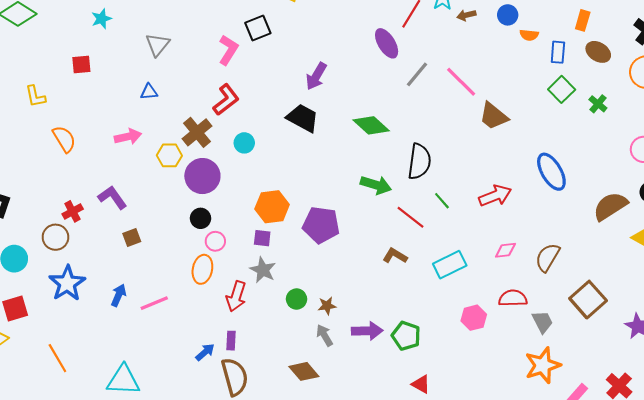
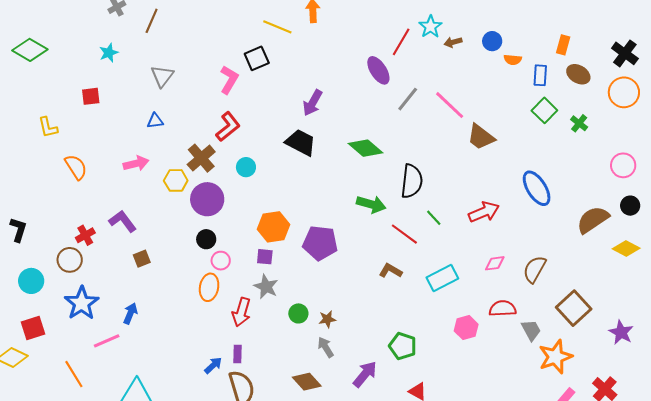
pink line: (154, 303) -> (107, 341), moved
purple arrow: (367, 331) -> (365, 374), moved, turned -48
orange star: (543, 365) -> (555, 357), moved

